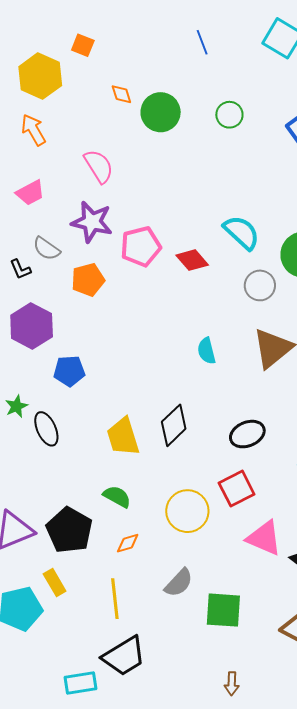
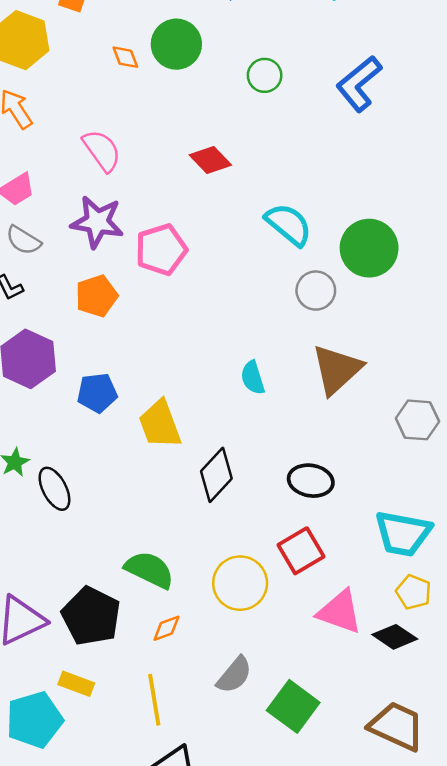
green circle: (161, 112) -> (176, 44), moved
gray semicircle: (46, 249) -> (23, 240), moved
red diamond: (192, 260) -> (210, 160), moved
blue pentagon: (69, 371) -> (97, 393), moved
black ellipse: (247, 434) -> (311, 481), turned 36
yellow trapezoid: (123, 437) -> (160, 424), moved
green semicircle: (117, 497) -> (149, 570), size x1.4
yellow rectangle: (55, 582) -> (76, 684), turned -36
green square: (223, 610) -> (293, 706), turned 36

